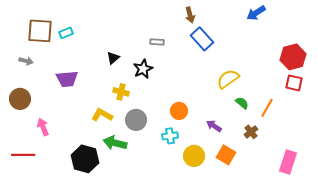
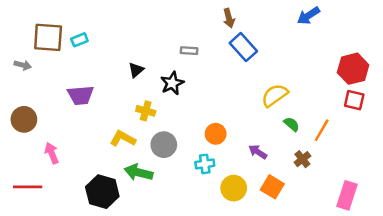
gray arrow: (26, 61) -> (23, 65), moved

